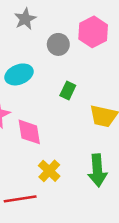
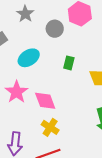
yellow cross: (49, 171) -> (50, 127), moved

